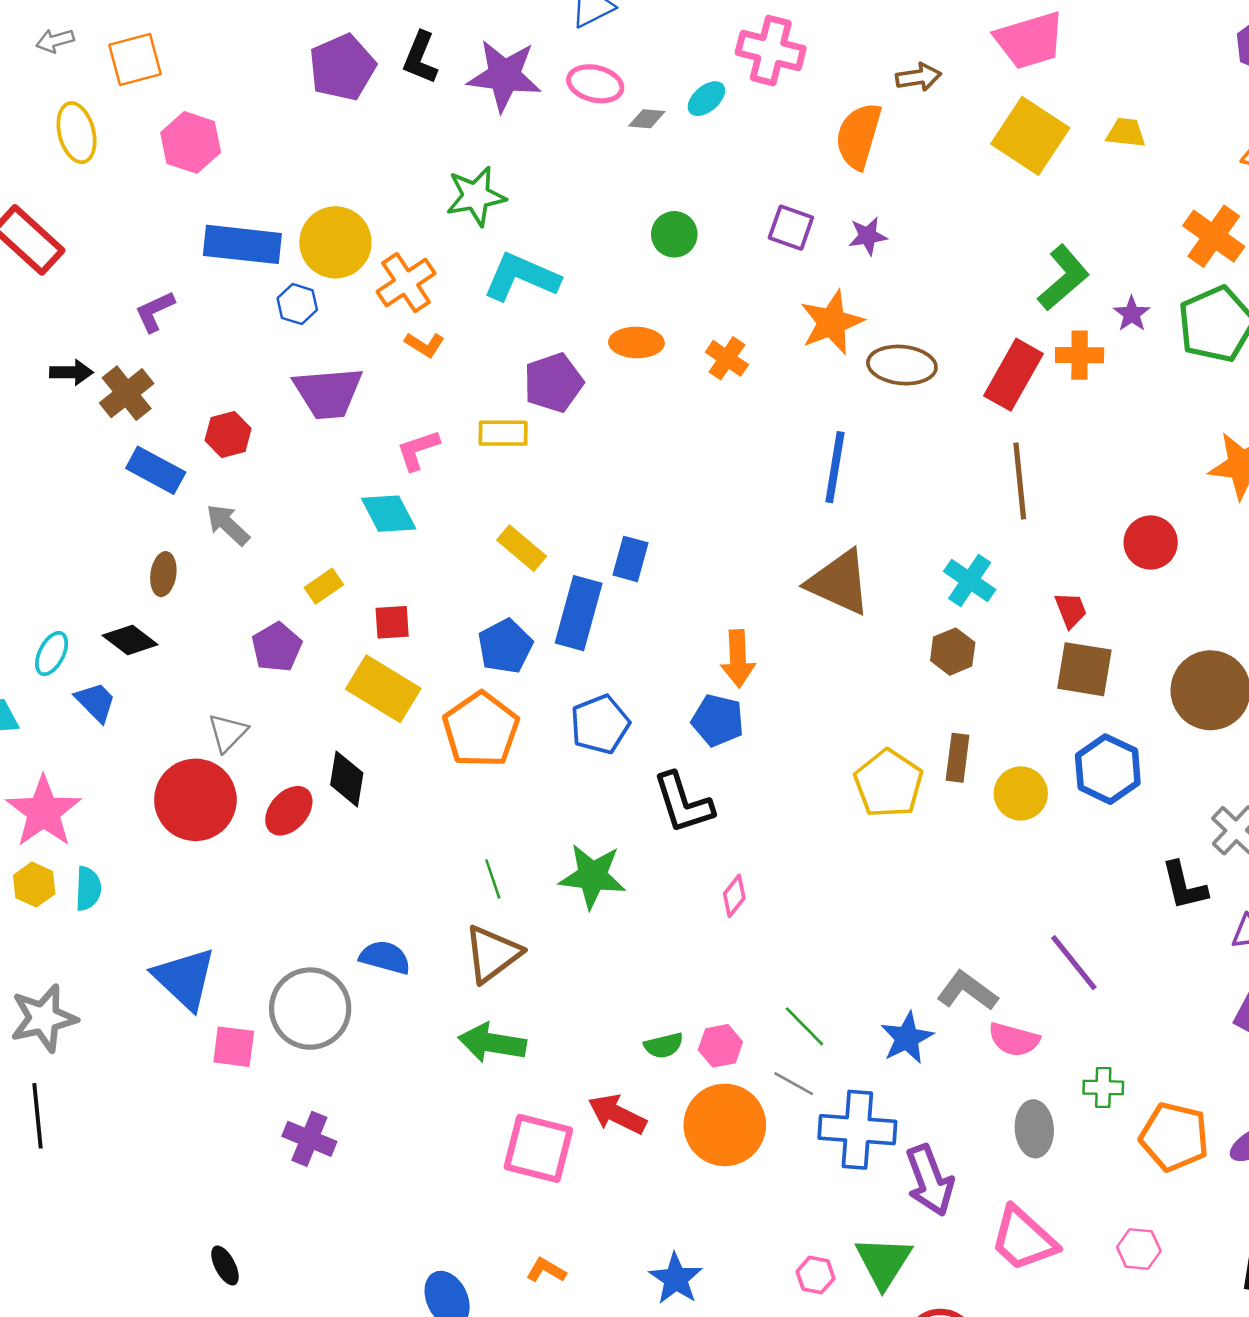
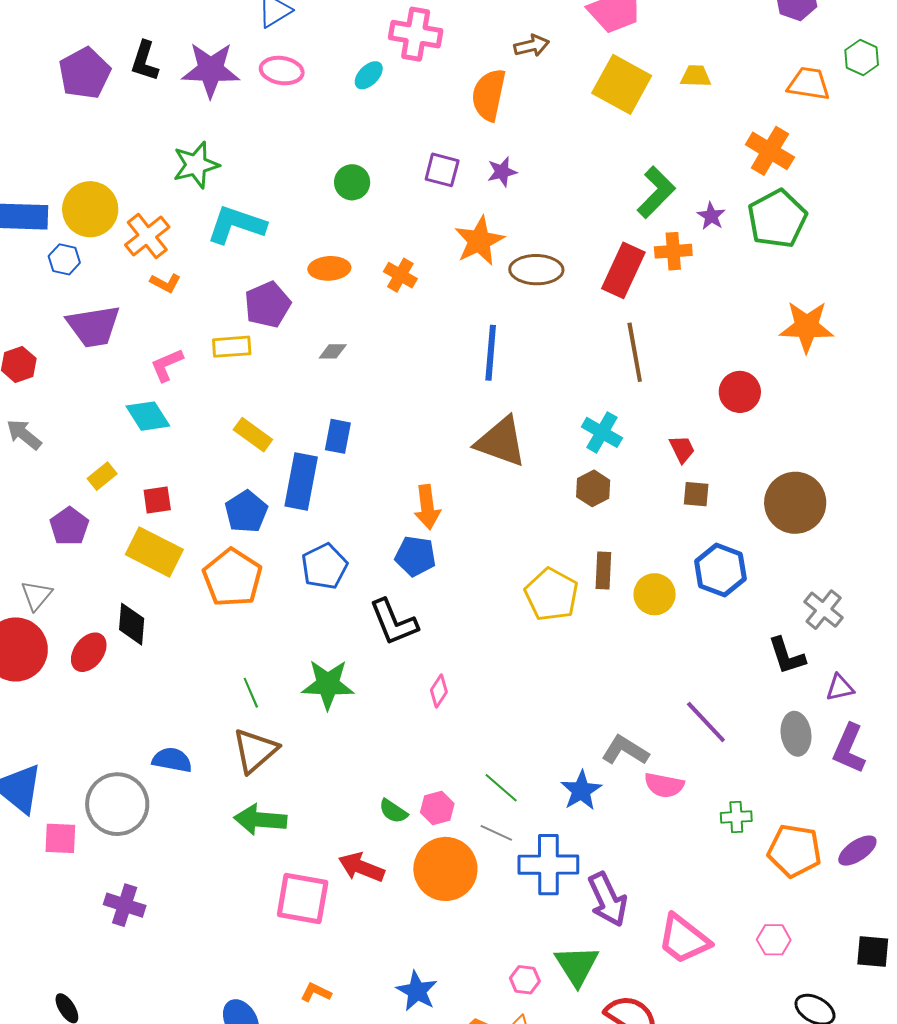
gray diamond: (647, 119) -> (333, 351), moved
brown square: (1084, 669) -> (696, 494), size x0.6
green semicircle: (664, 1045) -> (393, 811), turned 52
gray ellipse: (1034, 1129) -> (796, 734), moved

